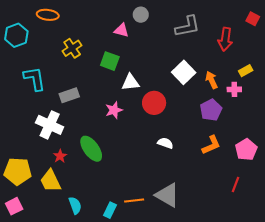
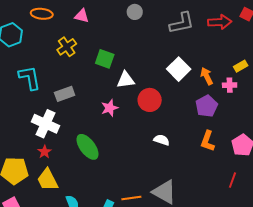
pink triangle: (121, 30) -> (82, 16), moved
red arrow: (225, 39) -> (220, 22), moved, turned -100
orange L-shape: (211, 145) -> (208, 141), turned 135
red star: (60, 156) -> (44, 152), moved

